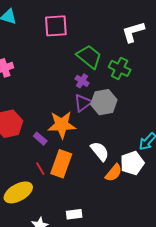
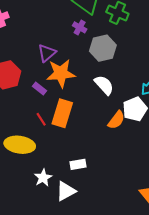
purple triangle: (83, 103) -> (47, 53), moved
white semicircle: (100, 151) -> (104, 85), moved
yellow ellipse: (18, 192) -> (20, 145), turned 40

